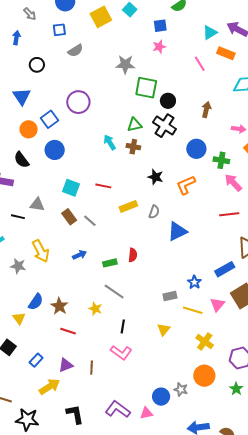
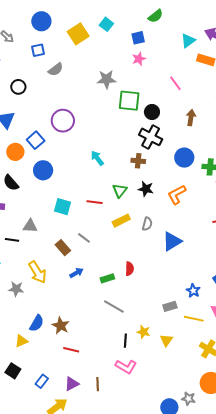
pink line: (200, 64) -> (175, 83), moved
green triangle: (134, 125) -> (120, 191), moved, turned -35
brown cross: (133, 147) -> (138, 161), moved
brown rectangle: (69, 217) -> (63, 248), moved
yellow star: (95, 309) -> (144, 332), moved
yellow triangle: (19, 318) -> (21, 341), turned 48

